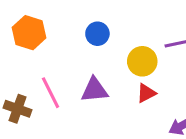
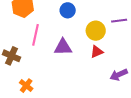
pink line: (50, 93) -> (35, 35), moved, turned 35

